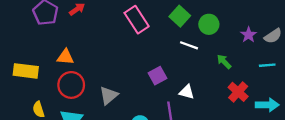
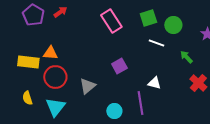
green square: (180, 16) -> (148, 18), turned 30
yellow rectangle: (26, 71) -> (28, 62), moved
purple square: (158, 76) -> (119, 66), moved

